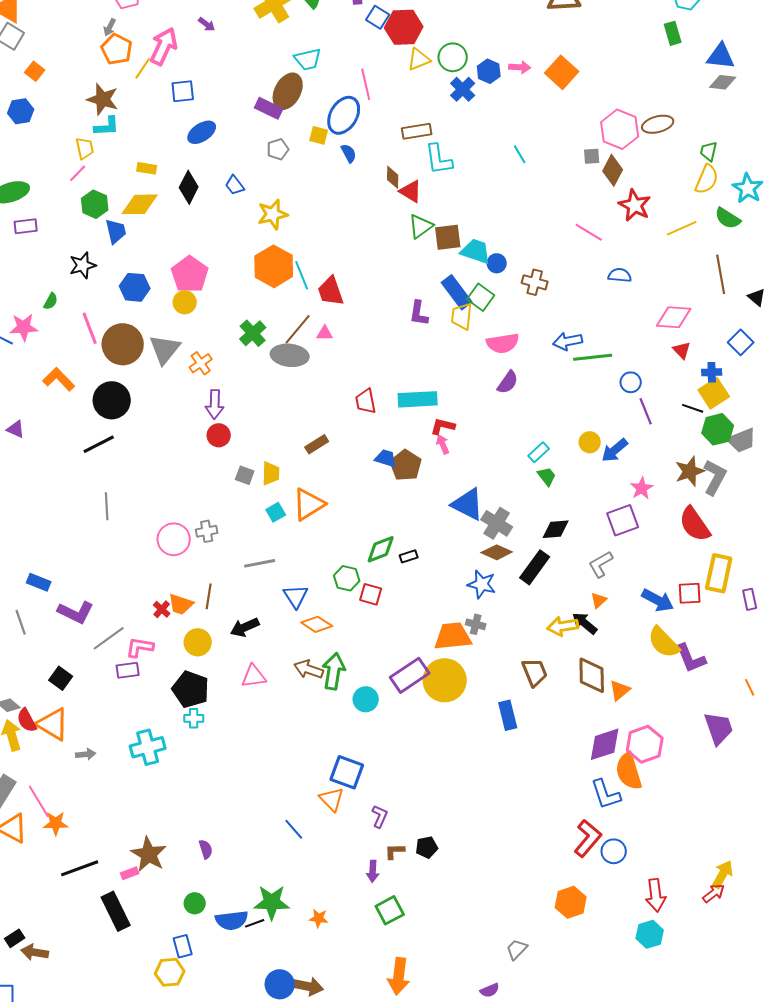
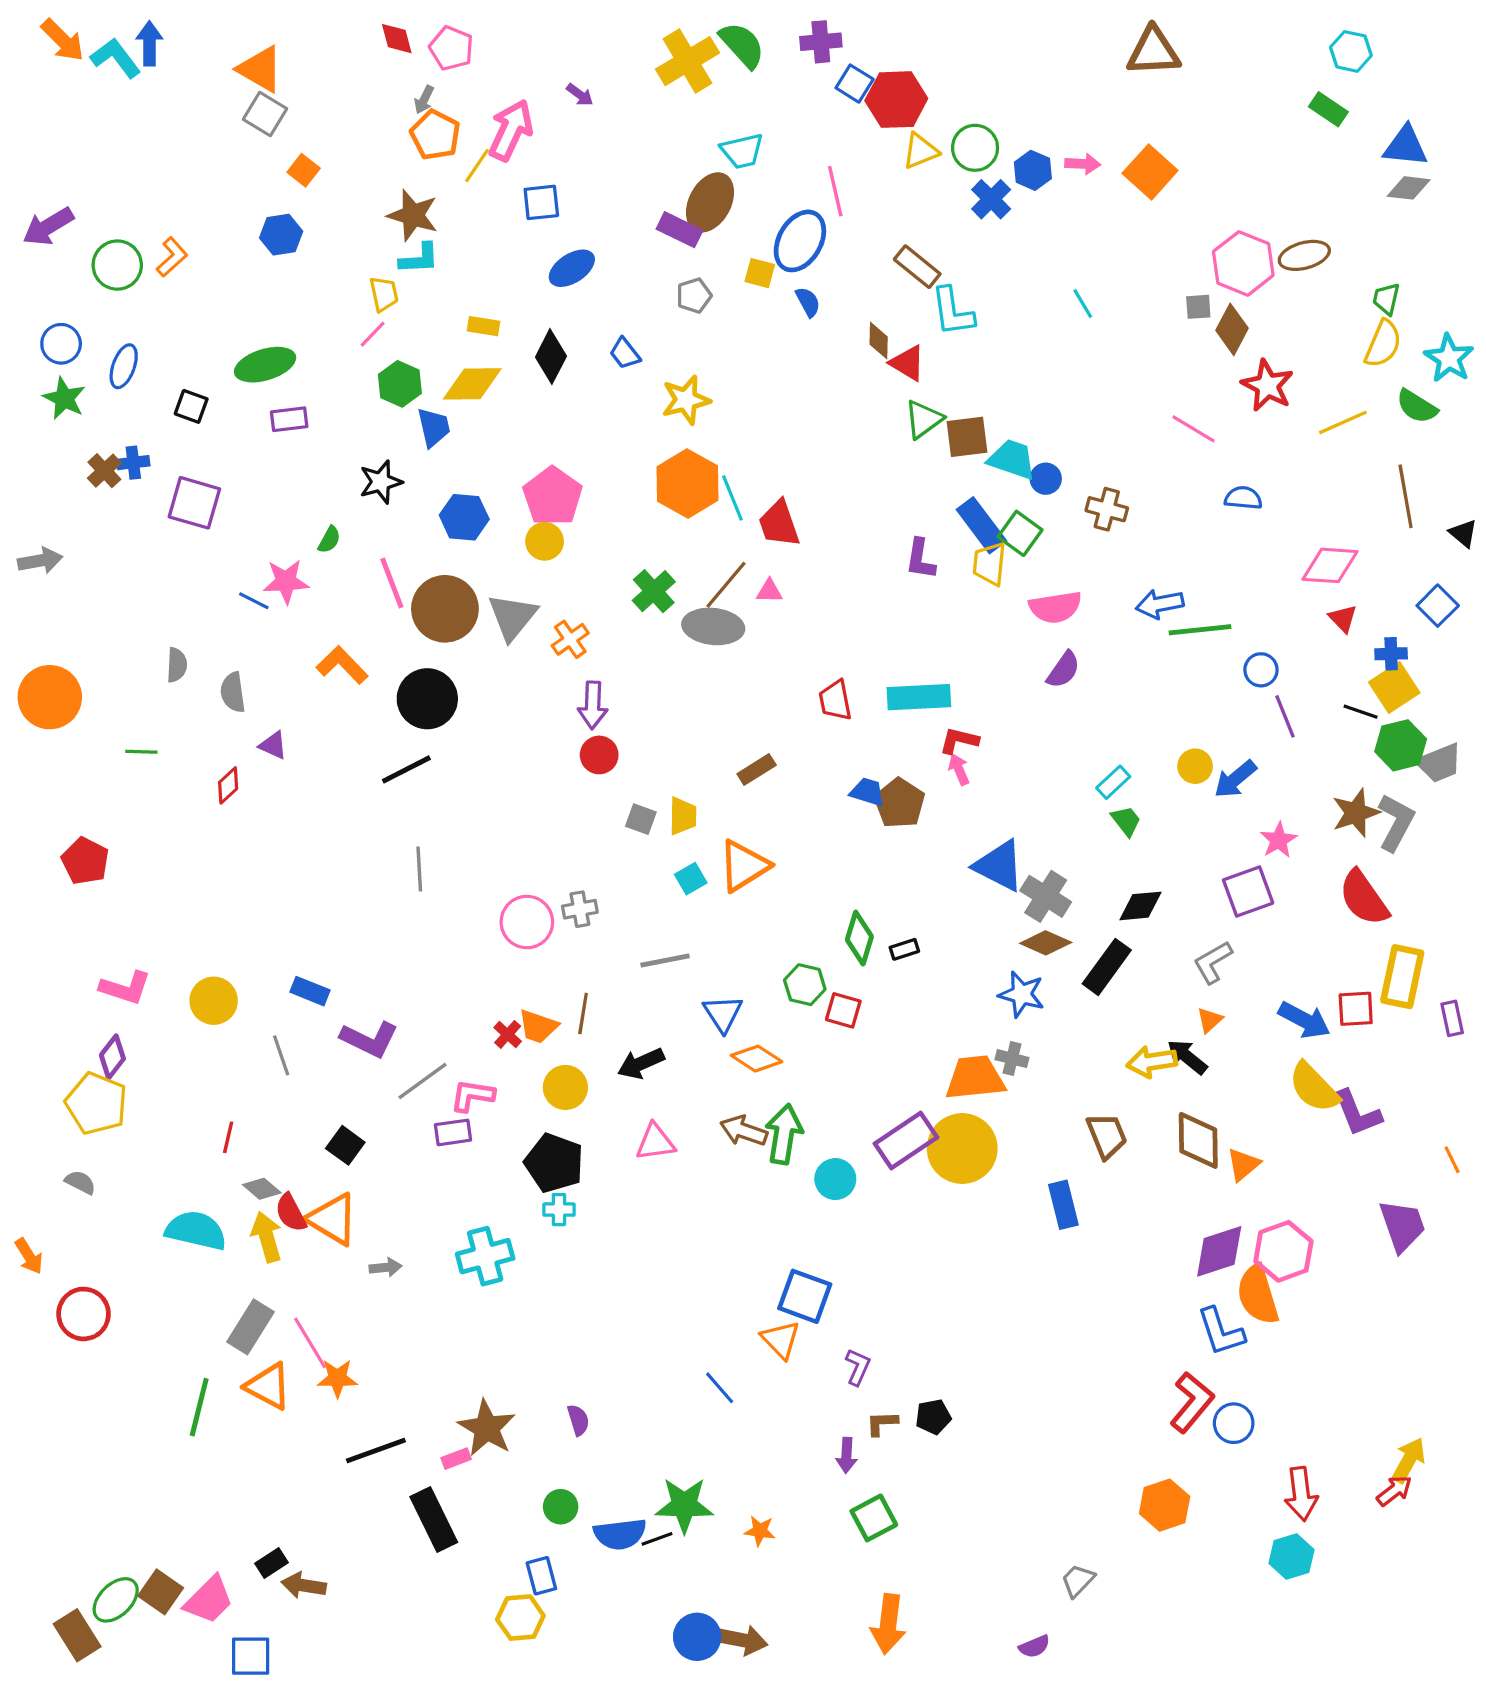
green rectangle: (673, 33) -> (1328, 109), turned -40
brown rectangle: (417, 131) -> (917, 267), turned 48
green diamond: (381, 549) -> (859, 938), turned -52

